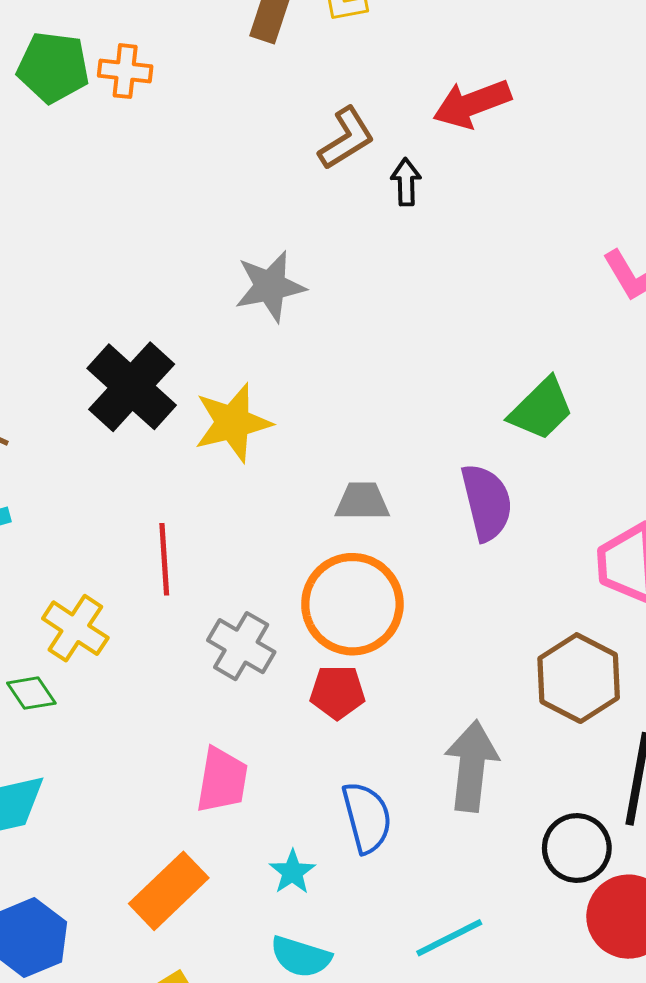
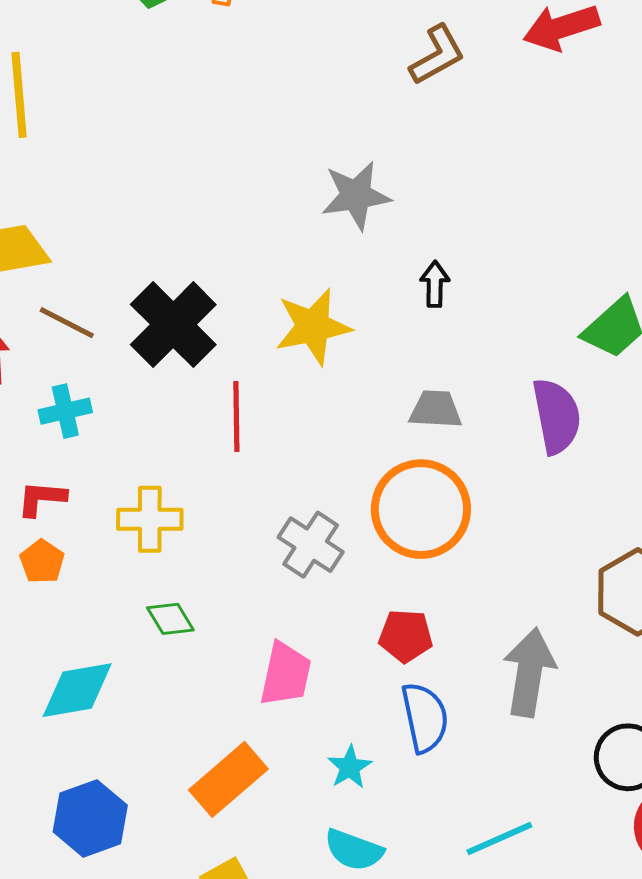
black arrow: (406, 182) -> (435, 284), moved
black cross: (132, 387) -> (173, 325), moved
red line: (164, 559) -> (236, 416), moved
yellow cross: (75, 628) -> (150, 519), turned -36
red pentagon: (337, 692) -> (406, 636), moved
green diamond: (31, 693) -> (170, 619), moved

